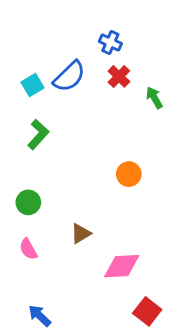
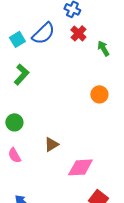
orange circle: (129, 174) -> (99, 94), moved

